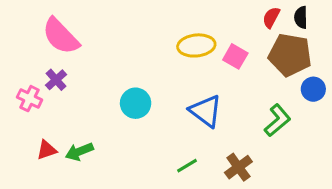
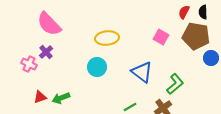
yellow ellipse: (196, 45) -> (107, 38), moved
green L-shape: (277, 120) -> (175, 84), moved

